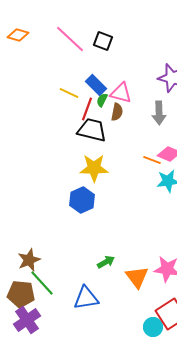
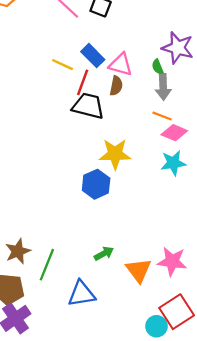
green semicircle: (102, 100) -> (158, 67), moved, turned -48
orange line: (152, 160) -> (162, 116), moved
yellow star: (94, 168) -> (115, 154), moved
blue hexagon: (82, 200) -> (96, 184), moved
green line: (42, 283) -> (47, 265), moved, turned 64

